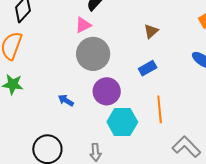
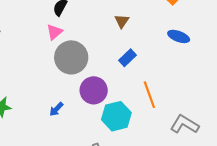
blue arrow: (66, 100) -> (56, 109), turned -63

